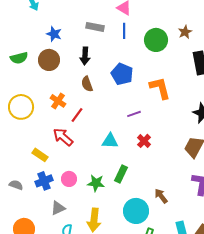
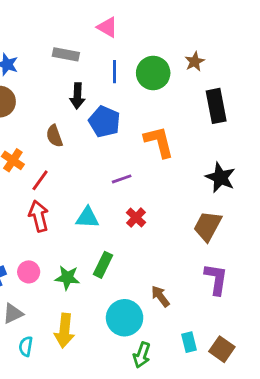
blue line: (124, 31) -> (115, 72), moved
black arrow: (85, 56) -> (77, 96), moved
red arrow: (63, 137) -> (39, 216), moved, turned 35

